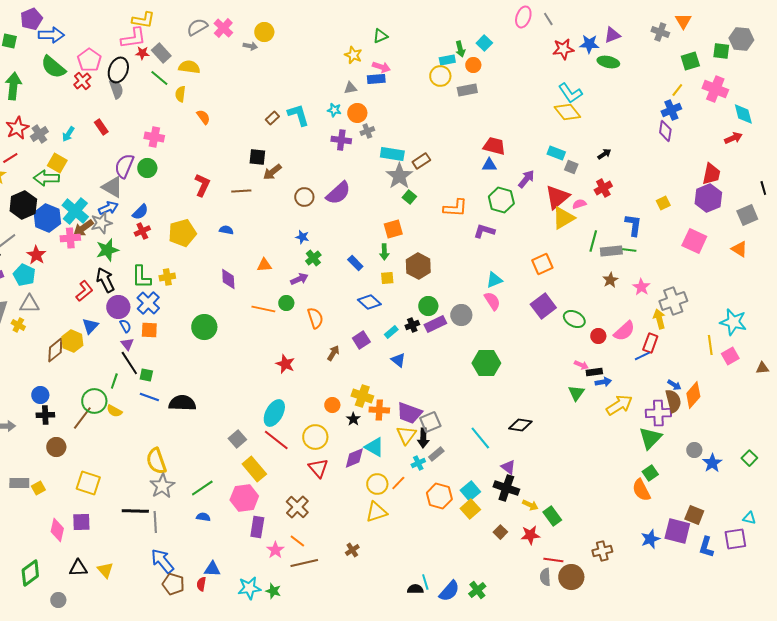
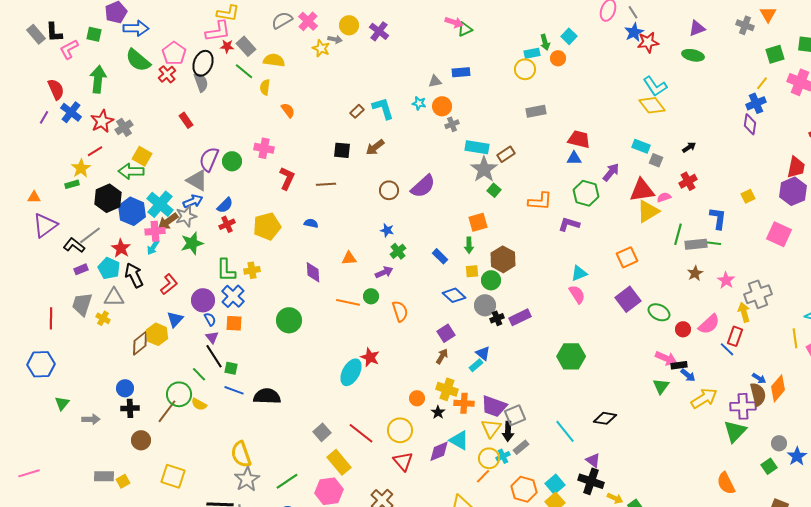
blue star: (589, 44) -> (634, 32), moved, turned -30
yellow star: (353, 55) -> (321, 48), moved
pink arrow: (381, 67) -> (454, 22), moved
gray rectangle: (467, 90) -> (536, 111), moved
cyan arrow: (68, 134) -> (153, 247), moved
pink cross: (154, 137) -> (264, 148), moved
purple cross: (341, 140) -> (379, 31), moved, turned 30
brown arrow: (272, 172) -> (375, 147), moved
red triangle: (557, 197) -> (642, 190), turned 32
black arrow: (105, 280) -> (134, 275), moved
green circle: (428, 306) -> (491, 280), moved
gray circle: (461, 315) -> (485, 305), moved
cyan rectangle: (391, 332) -> (476, 365), moved
brown arrow: (333, 353) -> (442, 356), moved
blue line: (642, 356) -> (727, 349), turned 70
pink arrow: (581, 365) -> (666, 358), size x1.5
green line: (114, 381) -> (199, 374), turned -63
blue arrow: (603, 382) -> (688, 375), turned 49
cyan ellipse: (274, 413) -> (351, 372), moved
green square: (650, 473) -> (769, 466), moved
yellow circle: (377, 484) -> (489, 458), moved

